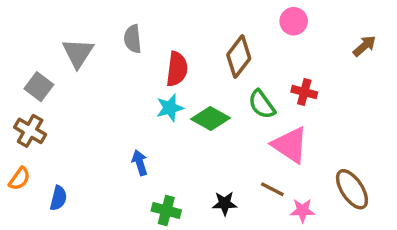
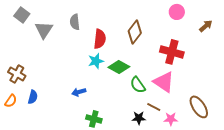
pink circle: (294, 21) -> (177, 12), moved
gray square: (39, 87) -> (22, 15), moved
red cross: (304, 92) -> (172, 52), size x1.6
green semicircle: (262, 104) -> (138, 85), moved
blue arrow: (140, 163) -> (79, 92), turned -88
blue semicircle: (58, 198) -> (33, 97), moved
black star: (225, 203) -> (139, 118), moved

